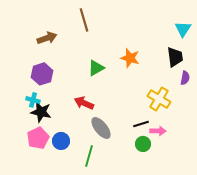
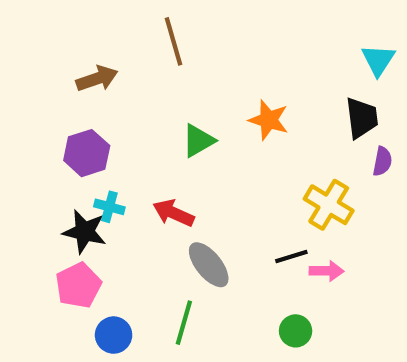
cyan cross: (33, 100) -> (109, 207), moved
blue circle: (61, 141) -> (114, 335), moved
green circle: (143, 144) -> (296, 331), moved

